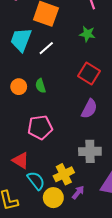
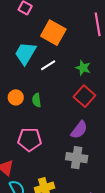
green star: (87, 34) -> (83, 68), moved
gray cross: (90, 151) -> (77, 158), moved

